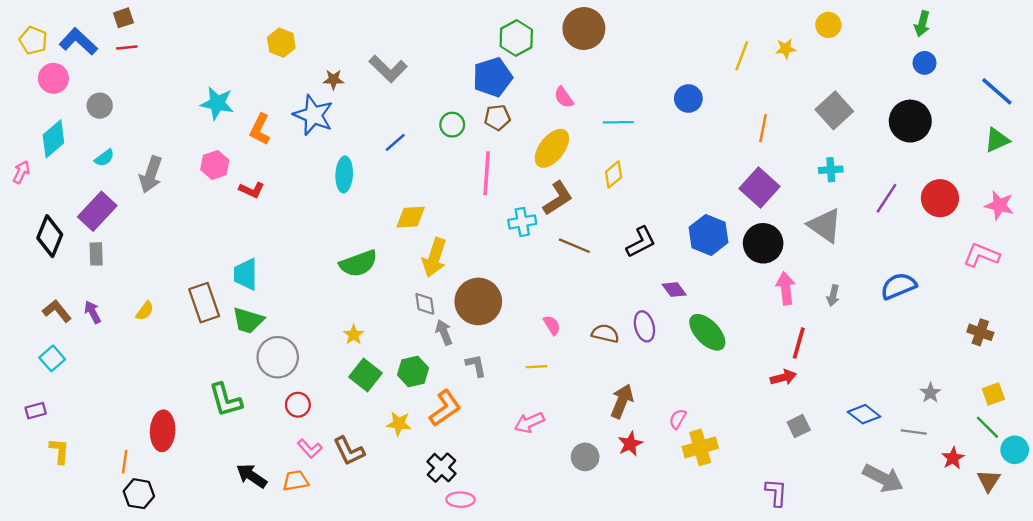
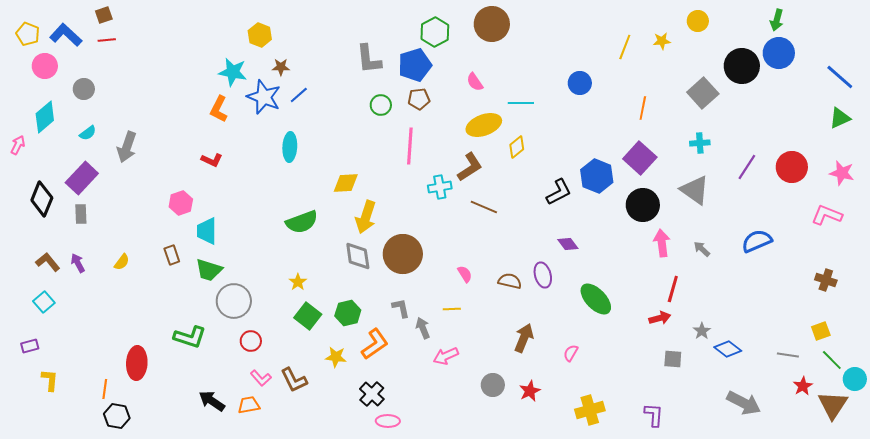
yellow hexagon: (281, 43) -> (260, 35), moved
blue circle: (925, 63) -> (779, 53), size x1.6
gray L-shape: (388, 69) -> (369, 59), moved, turned 40
cyan star: (217, 103) -> (233, 72), moved
black circle: (910, 121) -> (742, 66), moved
blue line: (395, 142) -> (299, 95), moved
yellow ellipse: (552, 148) -> (484, 125), moved, turned 32
pink hexagon: (215, 165) -> (181, 203), moved
blue hexagon: (709, 235) -> (597, 176), moved
black L-shape: (641, 242) -> (559, 192), moved
gray arrow: (833, 296) -> (702, 249), turned 120
brown rectangle: (204, 303) -> (172, 255), size x0.6
gray diamond: (425, 304) -> (358, 256), size x1.4
gray arrow: (444, 332) -> (423, 328), moved
green ellipse: (707, 332) -> (596, 299), moved
gray star: (930, 393) -> (702, 331), moved
yellow square: (993, 394) -> (821, 331), moved
green L-shape: (225, 400) -> (190, 337), turned -56
gray square: (799, 426) -> (673, 359), turned 30
gray line: (914, 432) -> (788, 355), moved
red star: (630, 444) -> (530, 391), moved
yellow cross: (700, 447) -> (590, 410), moved
brown triangle: (989, 481) -> (833, 405), size x1.5

